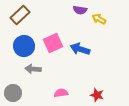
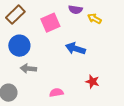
pink square: (53, 43) -> (50, 23), moved
red star: (97, 95) -> (92, 82), moved

